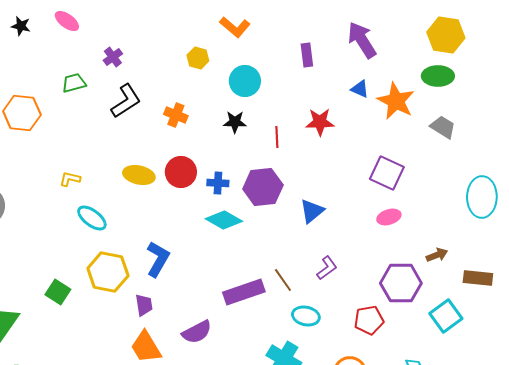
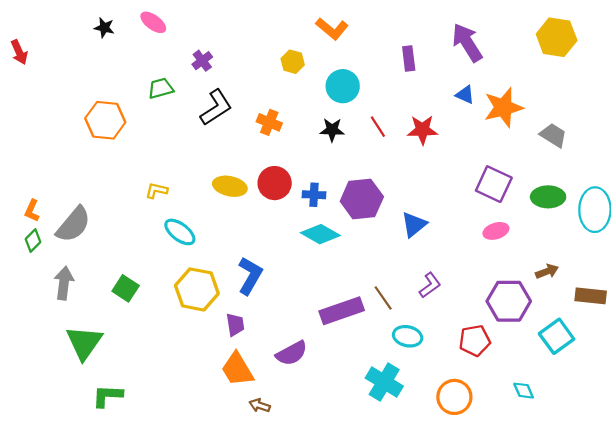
green ellipse: (438, 76) -> (548, 197), moved
orange star: (396, 101) -> (503, 107), turned 30
red line: (277, 137) -> (378, 127), moved, turned -30
green square: (58, 292) -> (126, 288), moved

